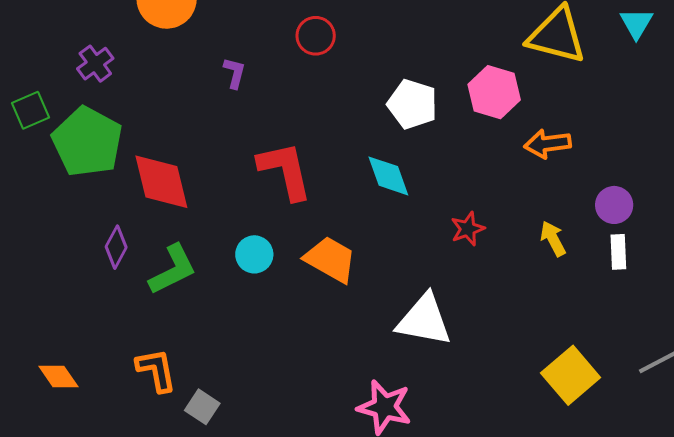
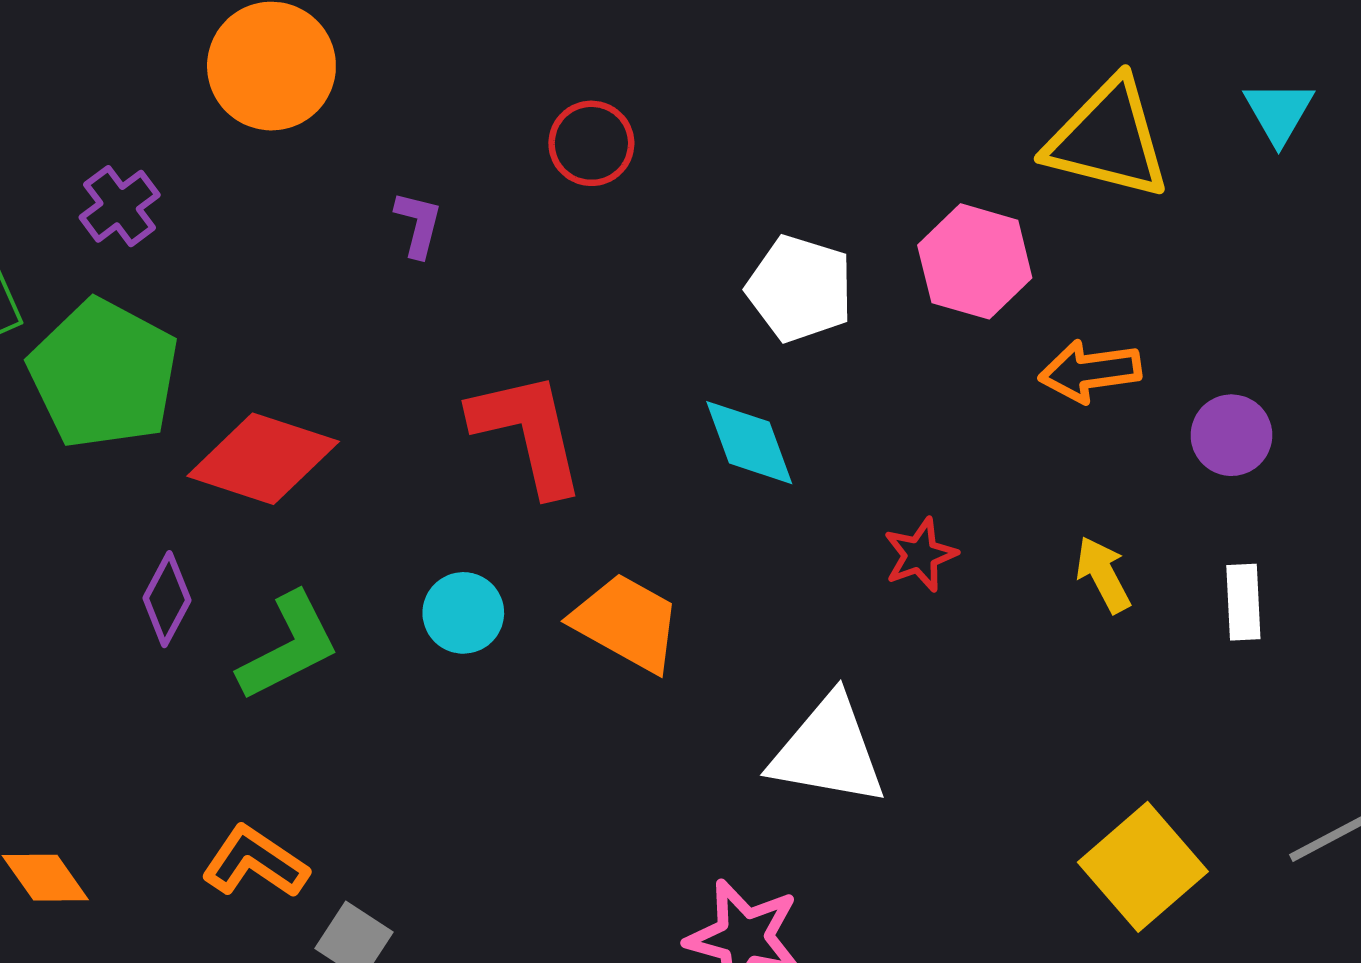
red diamond: (161, 182) -> (263, 459), turned -58
purple circle: (614, 205) -> (1231, 435), moved
orange L-shape: (156, 370) -> (255, 862), turned -45

